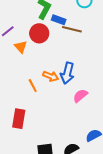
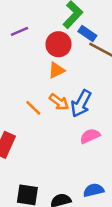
orange triangle: (21, 47) -> (56, 70), moved, turned 32
orange line: (33, 86) -> (33, 108), turned -32

